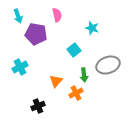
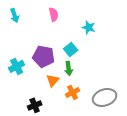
purple pentagon: (36, 34) -> (44, 56), moved
gray ellipse: (108, 65) -> (105, 97), moved
green arrow: (84, 75) -> (69, 68), moved

